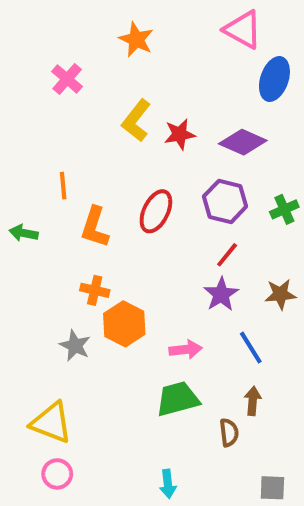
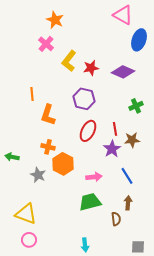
orange star: (136, 39) -> (55, 20), moved
pink cross: (67, 79) -> (46, 44), moved
purple hexagon: (225, 201) -> (84, 99), moved
green cross: (284, 209) -> (136, 106), moved
red ellipse: (156, 211) -> (88, 131), moved
green arrow: (24, 233) -> (12, 157), moved
red line: (227, 255) -> (115, 129), turned -48
brown star: (280, 294) -> (132, 140), moved

